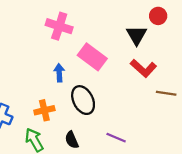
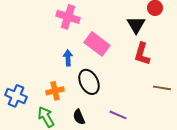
red L-shape: (143, 68) -> (142, 54), turned 65
brown line: (166, 93) -> (162, 88), moved

